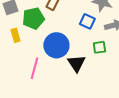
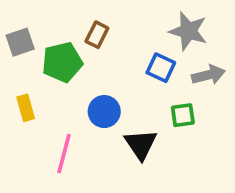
yellow rectangle: (15, 35) -> (26, 108), moved
blue circle: (56, 45) -> (104, 112), size x0.7

